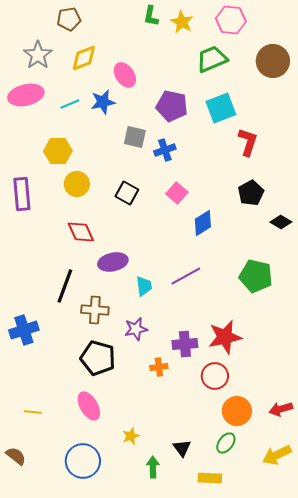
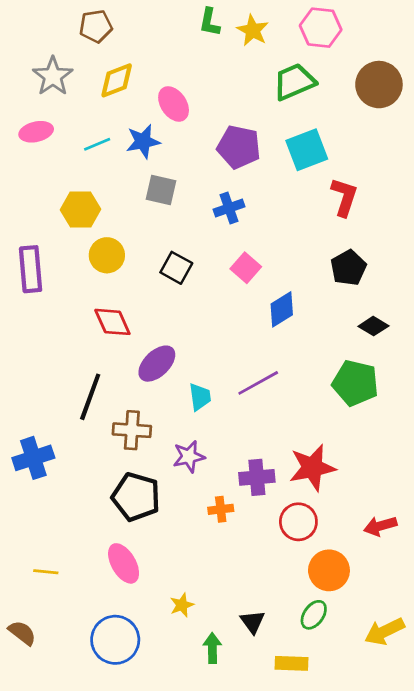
pink ellipse: (26, 95) -> (36, 132), size x0.7
gray square: (135, 137) -> (161, 190), moved
black diamond: (281, 222) -> (373, 326), moved
purple ellipse: (113, 262) -> (157, 364), turned -32
red arrow: (281, 409) -> (380, 526), moved

